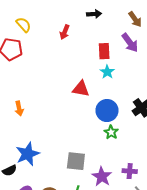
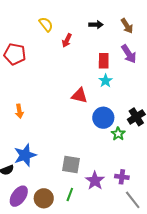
brown arrow: (135, 19) -> (127, 26), moved
yellow semicircle: (24, 25) -> (46, 24), moved
green star: (111, 132) -> (118, 134), moved

